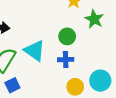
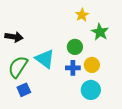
cyan circle: (100, 81) -> (91, 90), moved
yellow circle: (75, 87) -> (92, 65), moved

